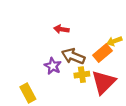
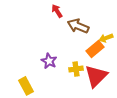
red arrow: (61, 29) -> (57, 11), moved, turned 48
brown arrow: (73, 56) -> (78, 26), moved

